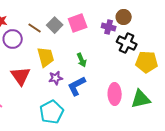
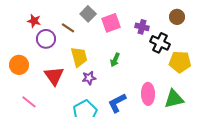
brown circle: (124, 17) -> (177, 17), moved
gray square: (55, 25) -> (88, 14), moved
green arrow: (82, 60) -> (115, 60), turned 48
blue L-shape: (77, 86) -> (117, 103), moved

